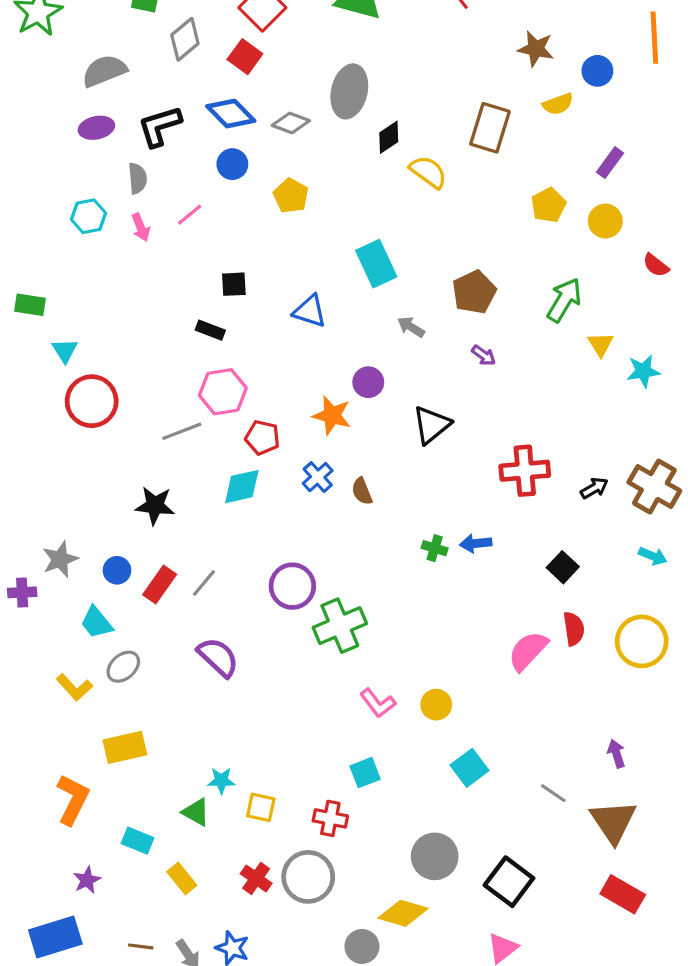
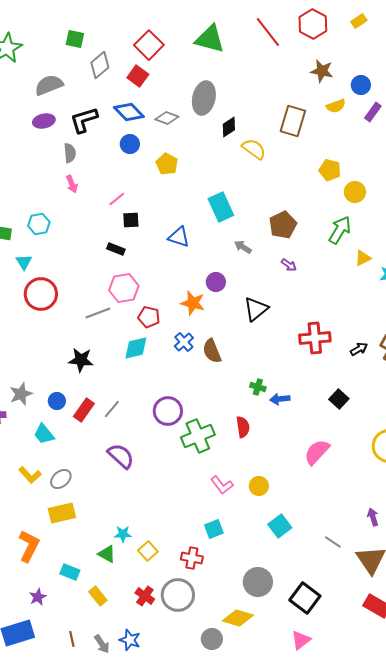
purple rectangle: (610, 163) -> (373, 112), moved
yellow pentagon: (548, 205) -> (330, 170), turned -30
pink line: (190, 215) -> (117, 199), moved
cyan hexagon: (89, 216) -> (39, 224), moved
yellow circle: (605, 221) -> (355, 192), moved
yellow triangle: (601, 344) -> (363, 258), turned 36
brown semicircle: (362, 491) -> (212, 351), size x1.4
blue arrow: (476, 543) -> (280, 399), moved
red semicircle: (574, 629) -> (243, 427), moved
gray ellipse: (123, 667) -> (61, 479), moved
yellow square: (261, 807) -> (148, 551), turned 36
brown line: (141, 946) -> (72, 639), turned 70

